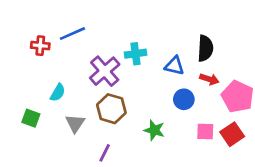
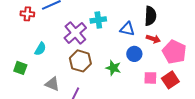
gray triangle: (75, 123) -> (52, 84), moved, turned -42
green star: (154, 130) -> (113, 68), moved

